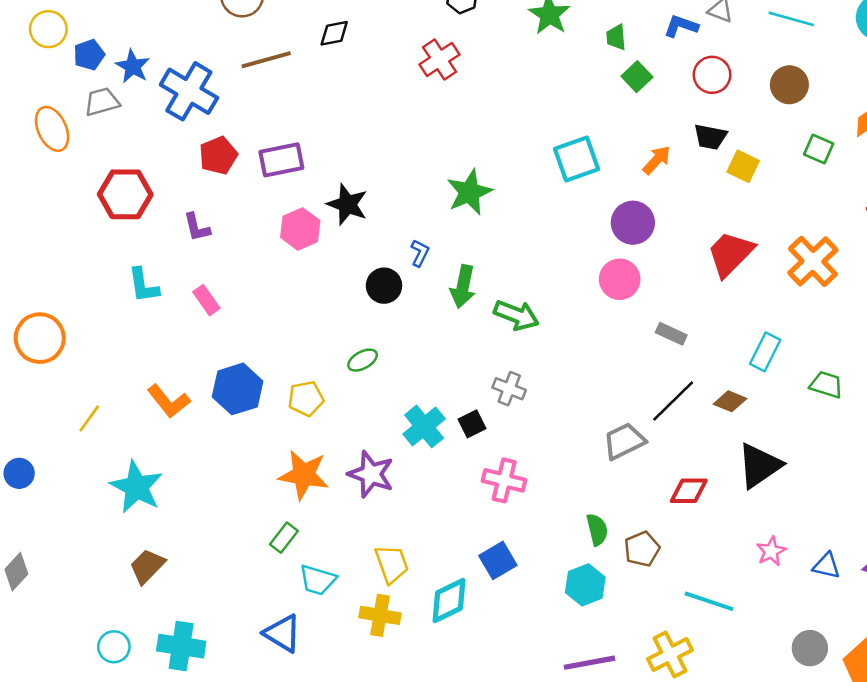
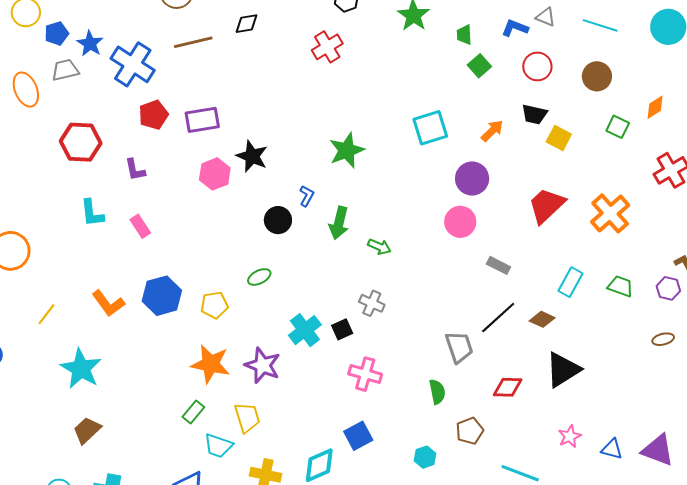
green arrow: (516, 315) -> (379, 247), size x0.7
green trapezoid: (826, 385) -> (620, 286), moved
gray trapezoid: (624, 441) -> (459, 347), turned 96
green semicircle: (597, 530) -> (437, 392), moved
yellow trapezoid: (392, 564) -> (247, 417), moved
cyan hexagon: (585, 585) -> (425, 457), size x0.7

